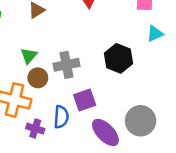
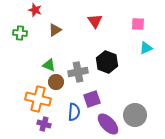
green triangle: (29, 56) -> (49, 65), turned -48
black hexagon: (118, 58) -> (107, 62), moved
purple cross: (35, 129) -> (44, 124), moved

